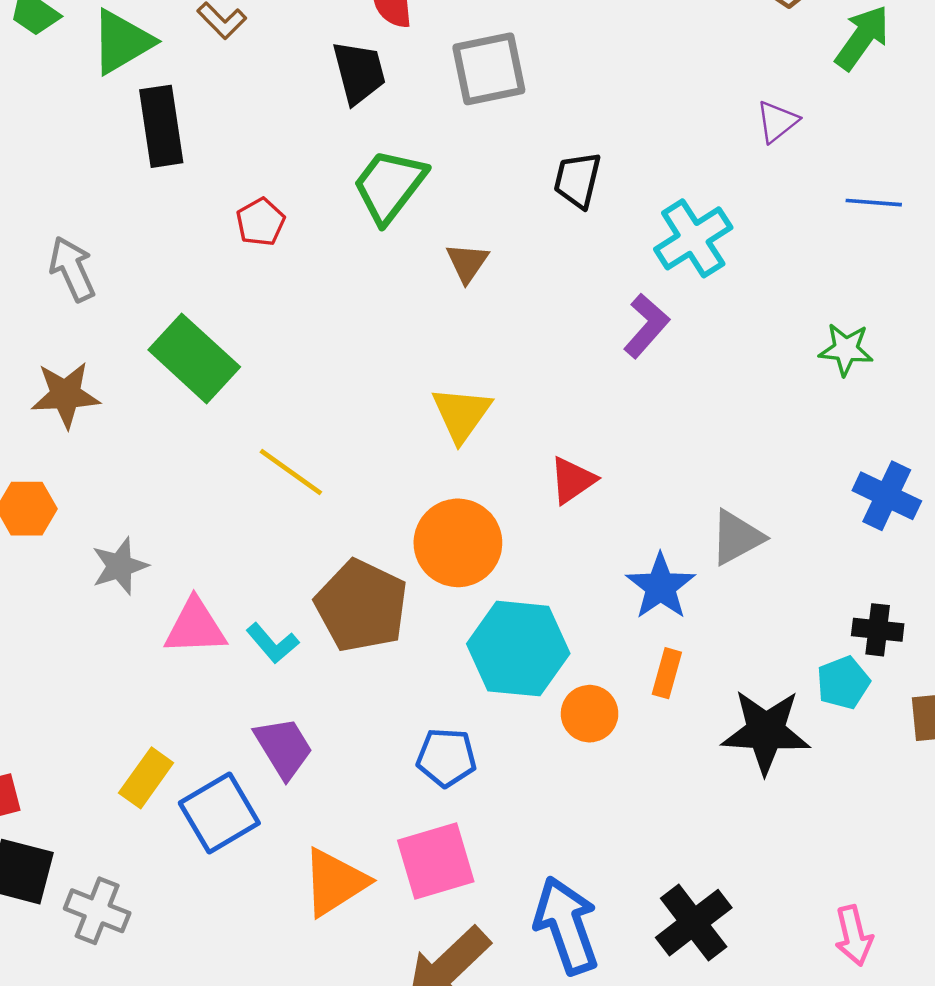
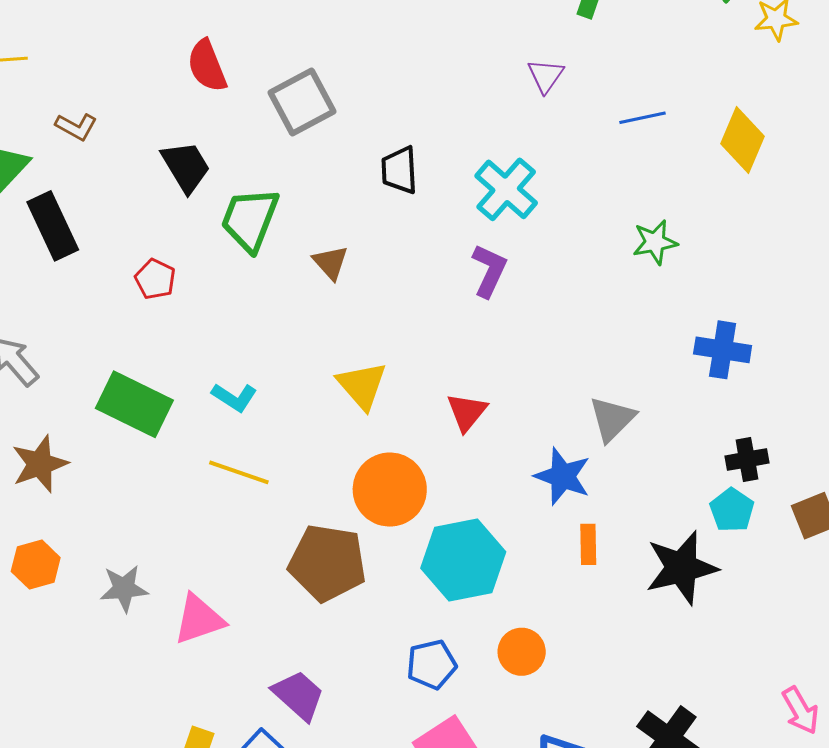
black trapezoid: (359, 72) -> (186, 167), moved
gray star: (120, 566) -> (124, 588), turned 30
cyan L-shape: (273, 643) -> (234, 397), moved
orange circle: (590, 714) -> (522, 652), moved

